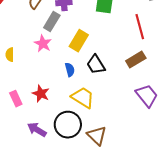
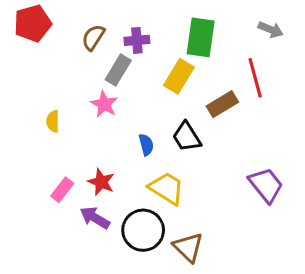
yellow rectangle: (79, 41) -> (179, 76), moved
brown rectangle: (136, 60) -> (222, 104), moved
pink rectangle: (16, 99) -> (62, 190), turned 63
purple arrow: (37, 130) -> (95, 218), moved

